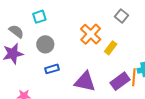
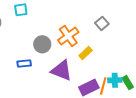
gray circle: (45, 44) -> (42, 44), moved
purple triangle: (85, 82) -> (62, 70), moved

